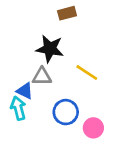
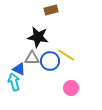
blue circle: (66, 112) -> (50, 61), moved
pink circle: (93, 128) -> (71, 88), moved

